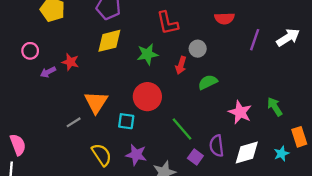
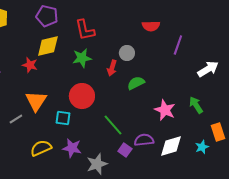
red L-shape: (168, 23) -> (85, 30), moved
white arrow: (288, 37) -> (208, 69), moved
red star: (70, 62) -> (30, 65), moved
purple semicircle: (217, 146) -> (144, 140), turned 90
yellow semicircle: (102, 155) -> (41, 148), turned -80

